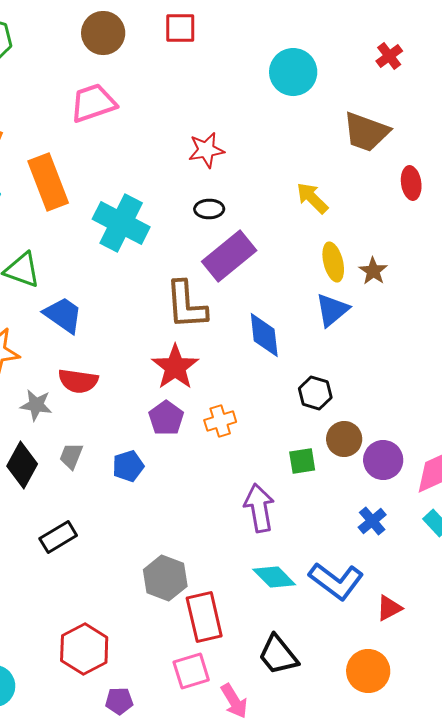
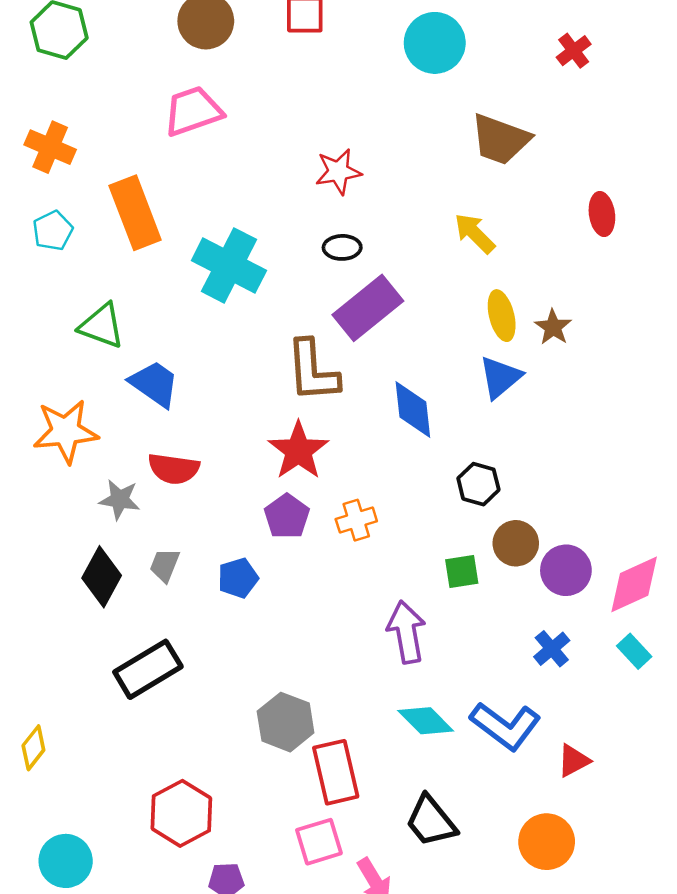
cyan circle: (293, 72) -> (435, 43), moved
brown trapezoid: (366, 132) -> (500, 139), moved
black rectangle: (58, 537) -> (148, 669), size x1.4

